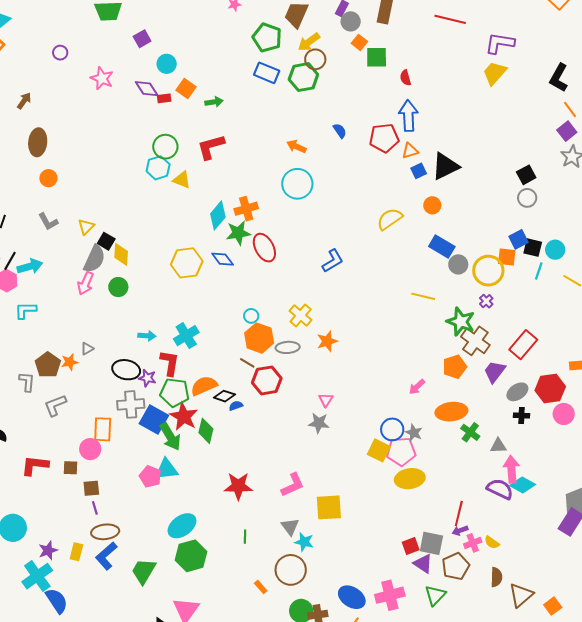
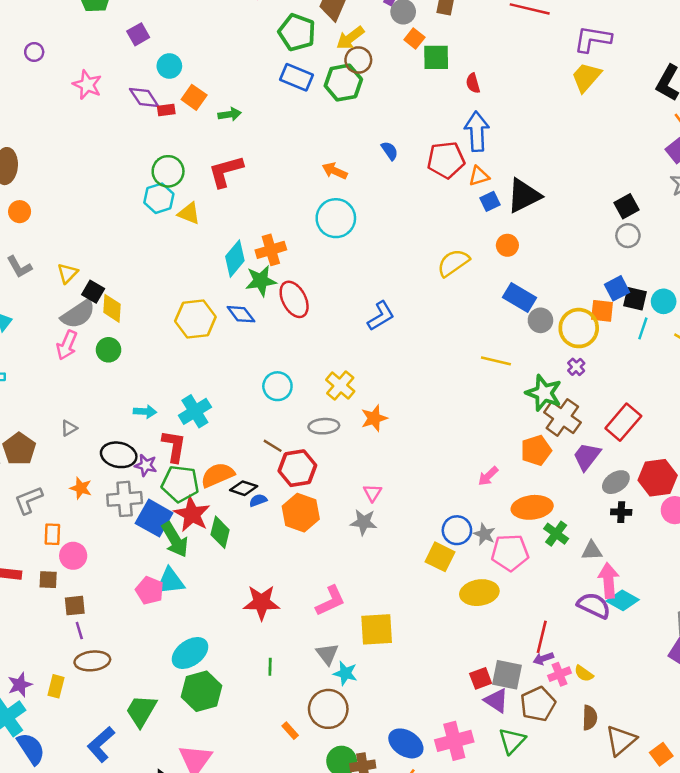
gray semicircle: (94, 259) -> (78, 314), turned 32
cyan circle: (251, 316) -> (277, 386), size x1.5
orange hexagon: (259, 338) -> (301, 513), moved
orange star: (70, 362) -> (81, 488), moved, turned 30
orange rectangle: (103, 429) -> (52, 534), moved, size x0.7
pink pentagon: (401, 452) -> (510, 553), moved
blue L-shape: (106, 556) -> (101, 744), moved

